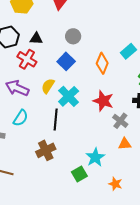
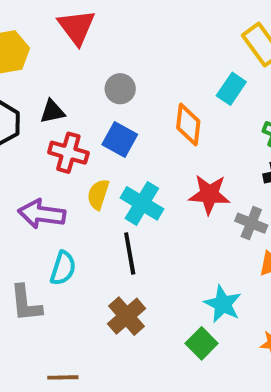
red cross: (27, 59) -> (68, 153), moved

